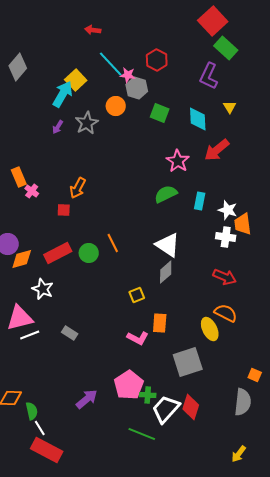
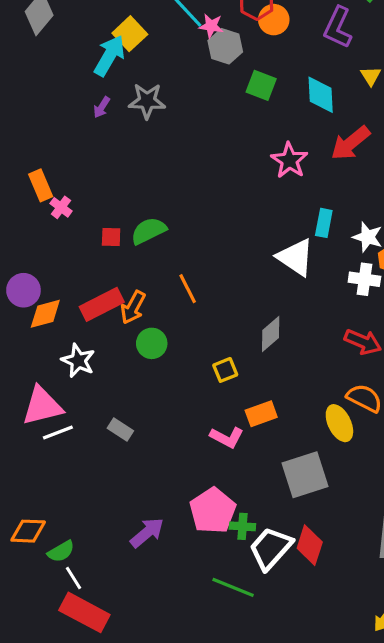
orange circle: (116, 106) -> (274, 20), moved
gray star: (87, 123) -> (147, 101), turned 30
orange arrow: (78, 188) -> (133, 307), moved
green semicircle: (166, 194) -> (149, 231), moved
white triangle: (168, 245) -> (296, 257), moved
green circle: (89, 253) -> (152, 343), moved
orange rectangle: (160, 323) -> (261, 414), turned 66
green semicircle: (32, 411) -> (61, 551), turned 72

